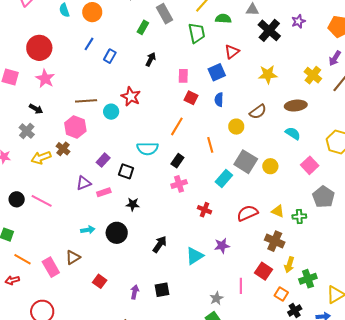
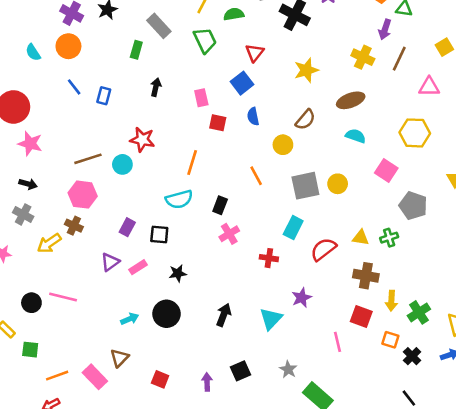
blue line: (89, 44) -> (74, 87), turned -56
orange line: (177, 126) -> (192, 163), moved
gray square: (246, 162) -> (305, 186), turned -30
cyan rectangle: (224, 179) -> (293, 228), moved
orange line: (22, 259) -> (57, 376), turned -36
gray star: (216, 298) -> (288, 369), moved

